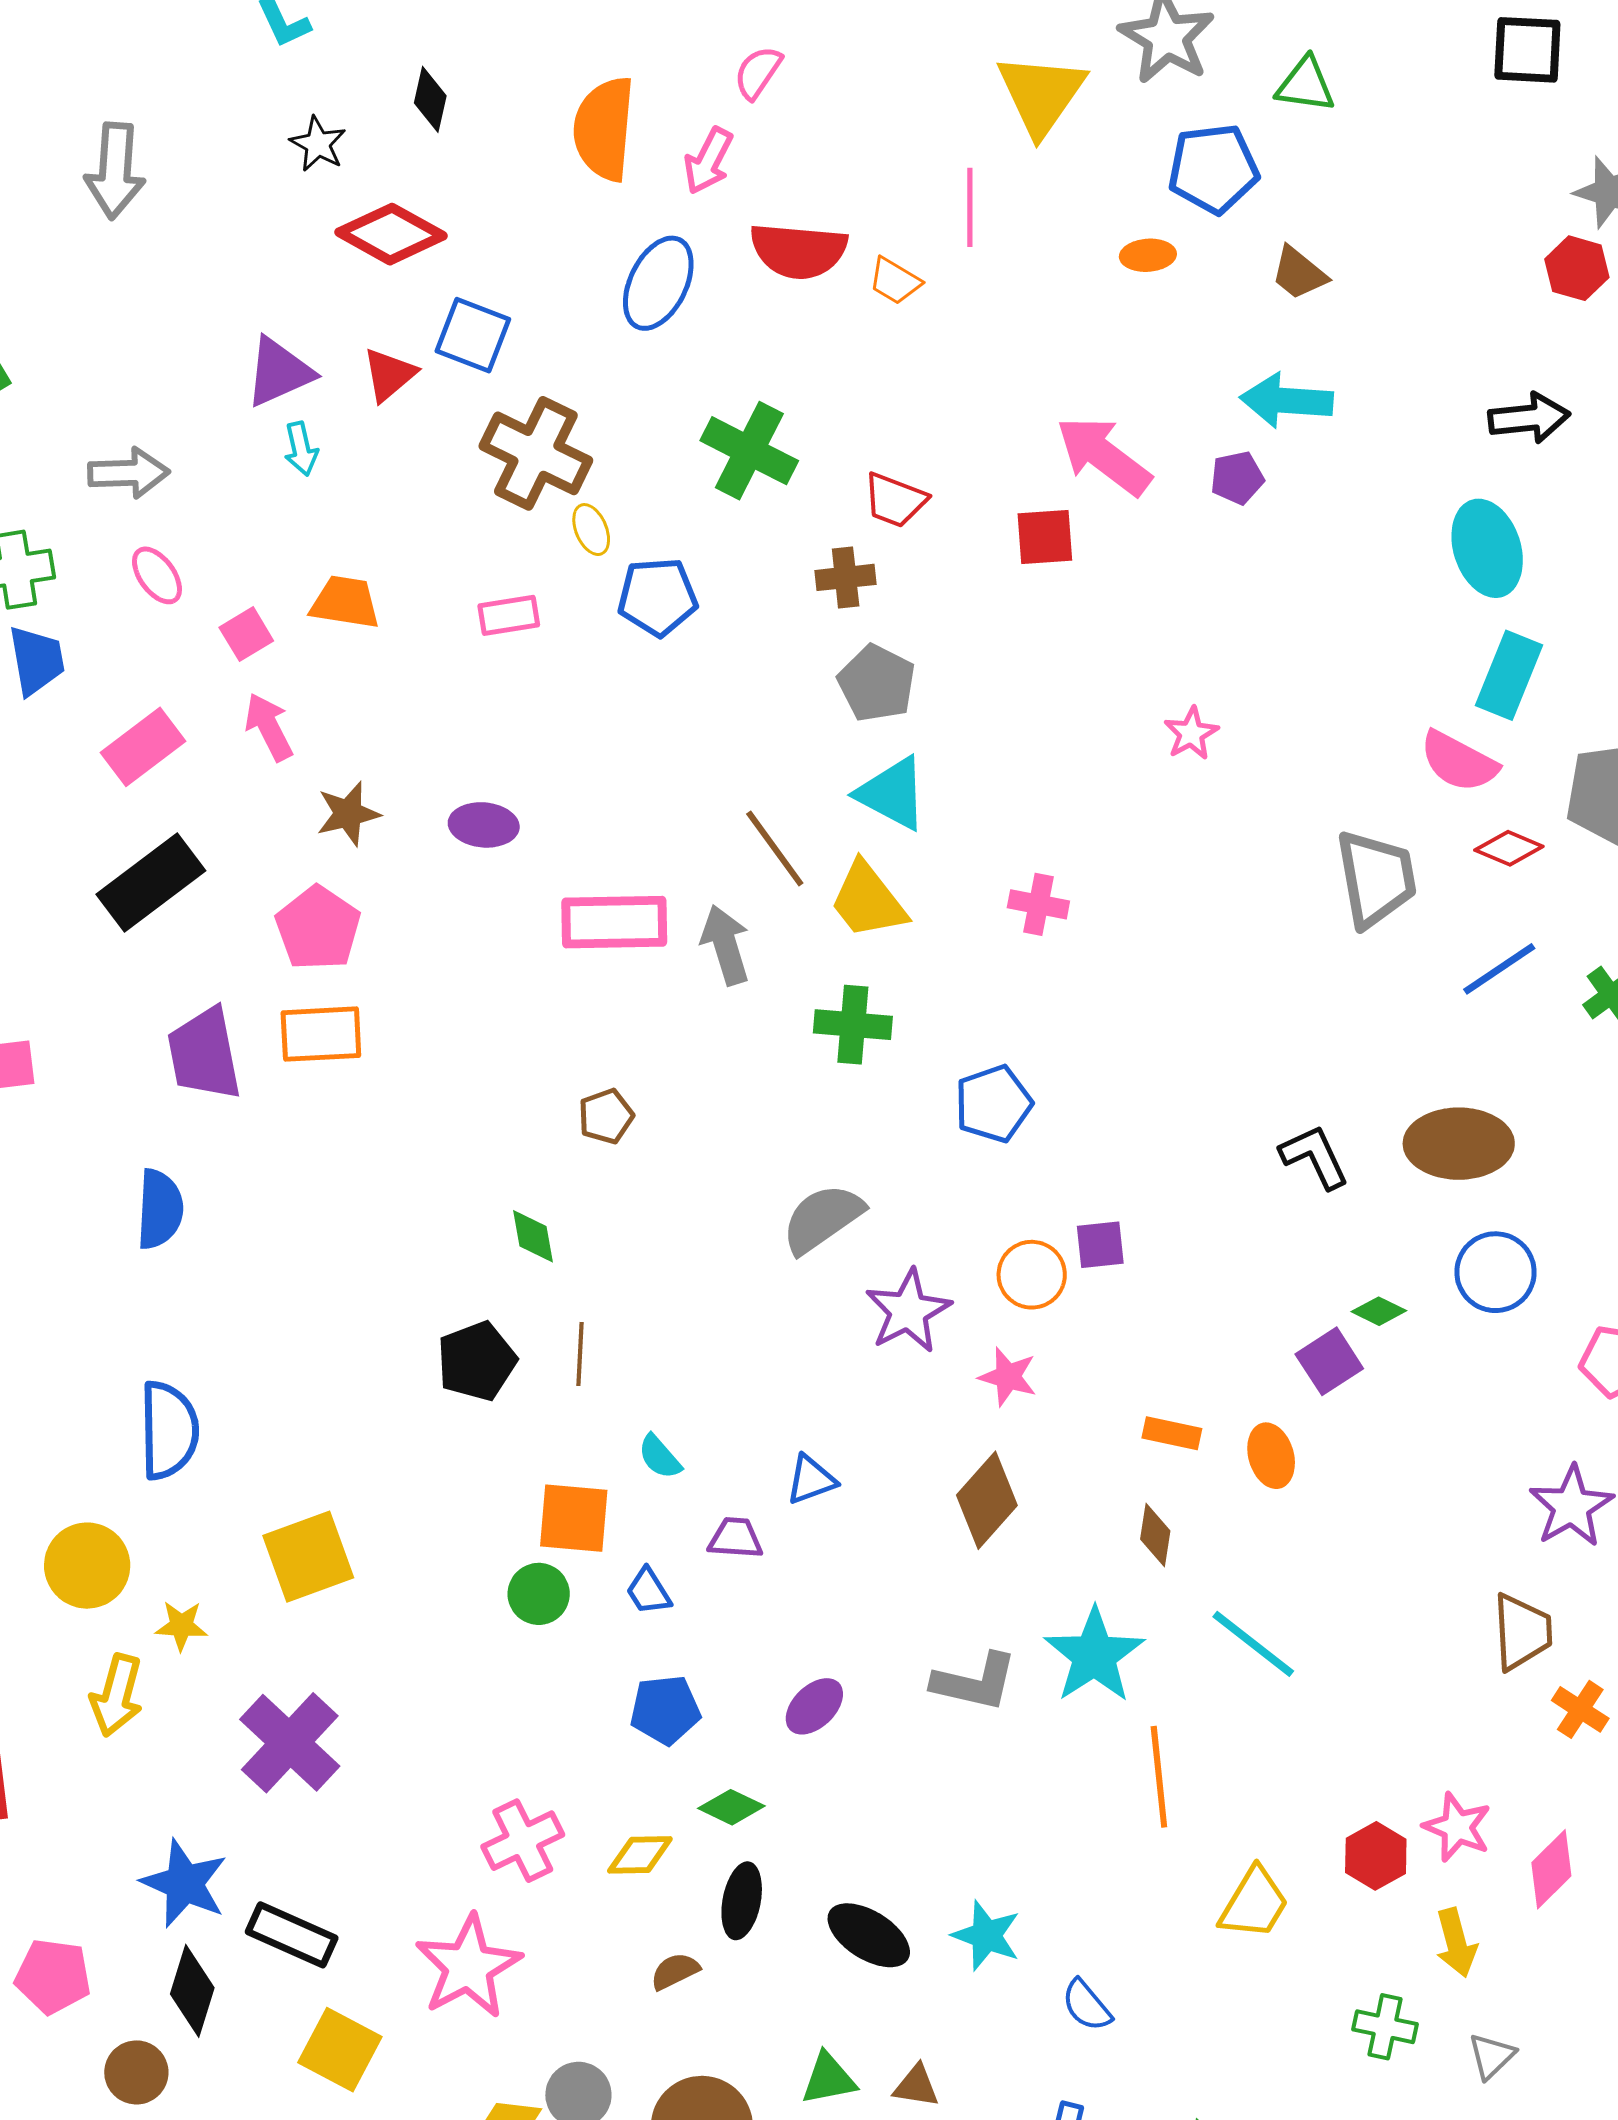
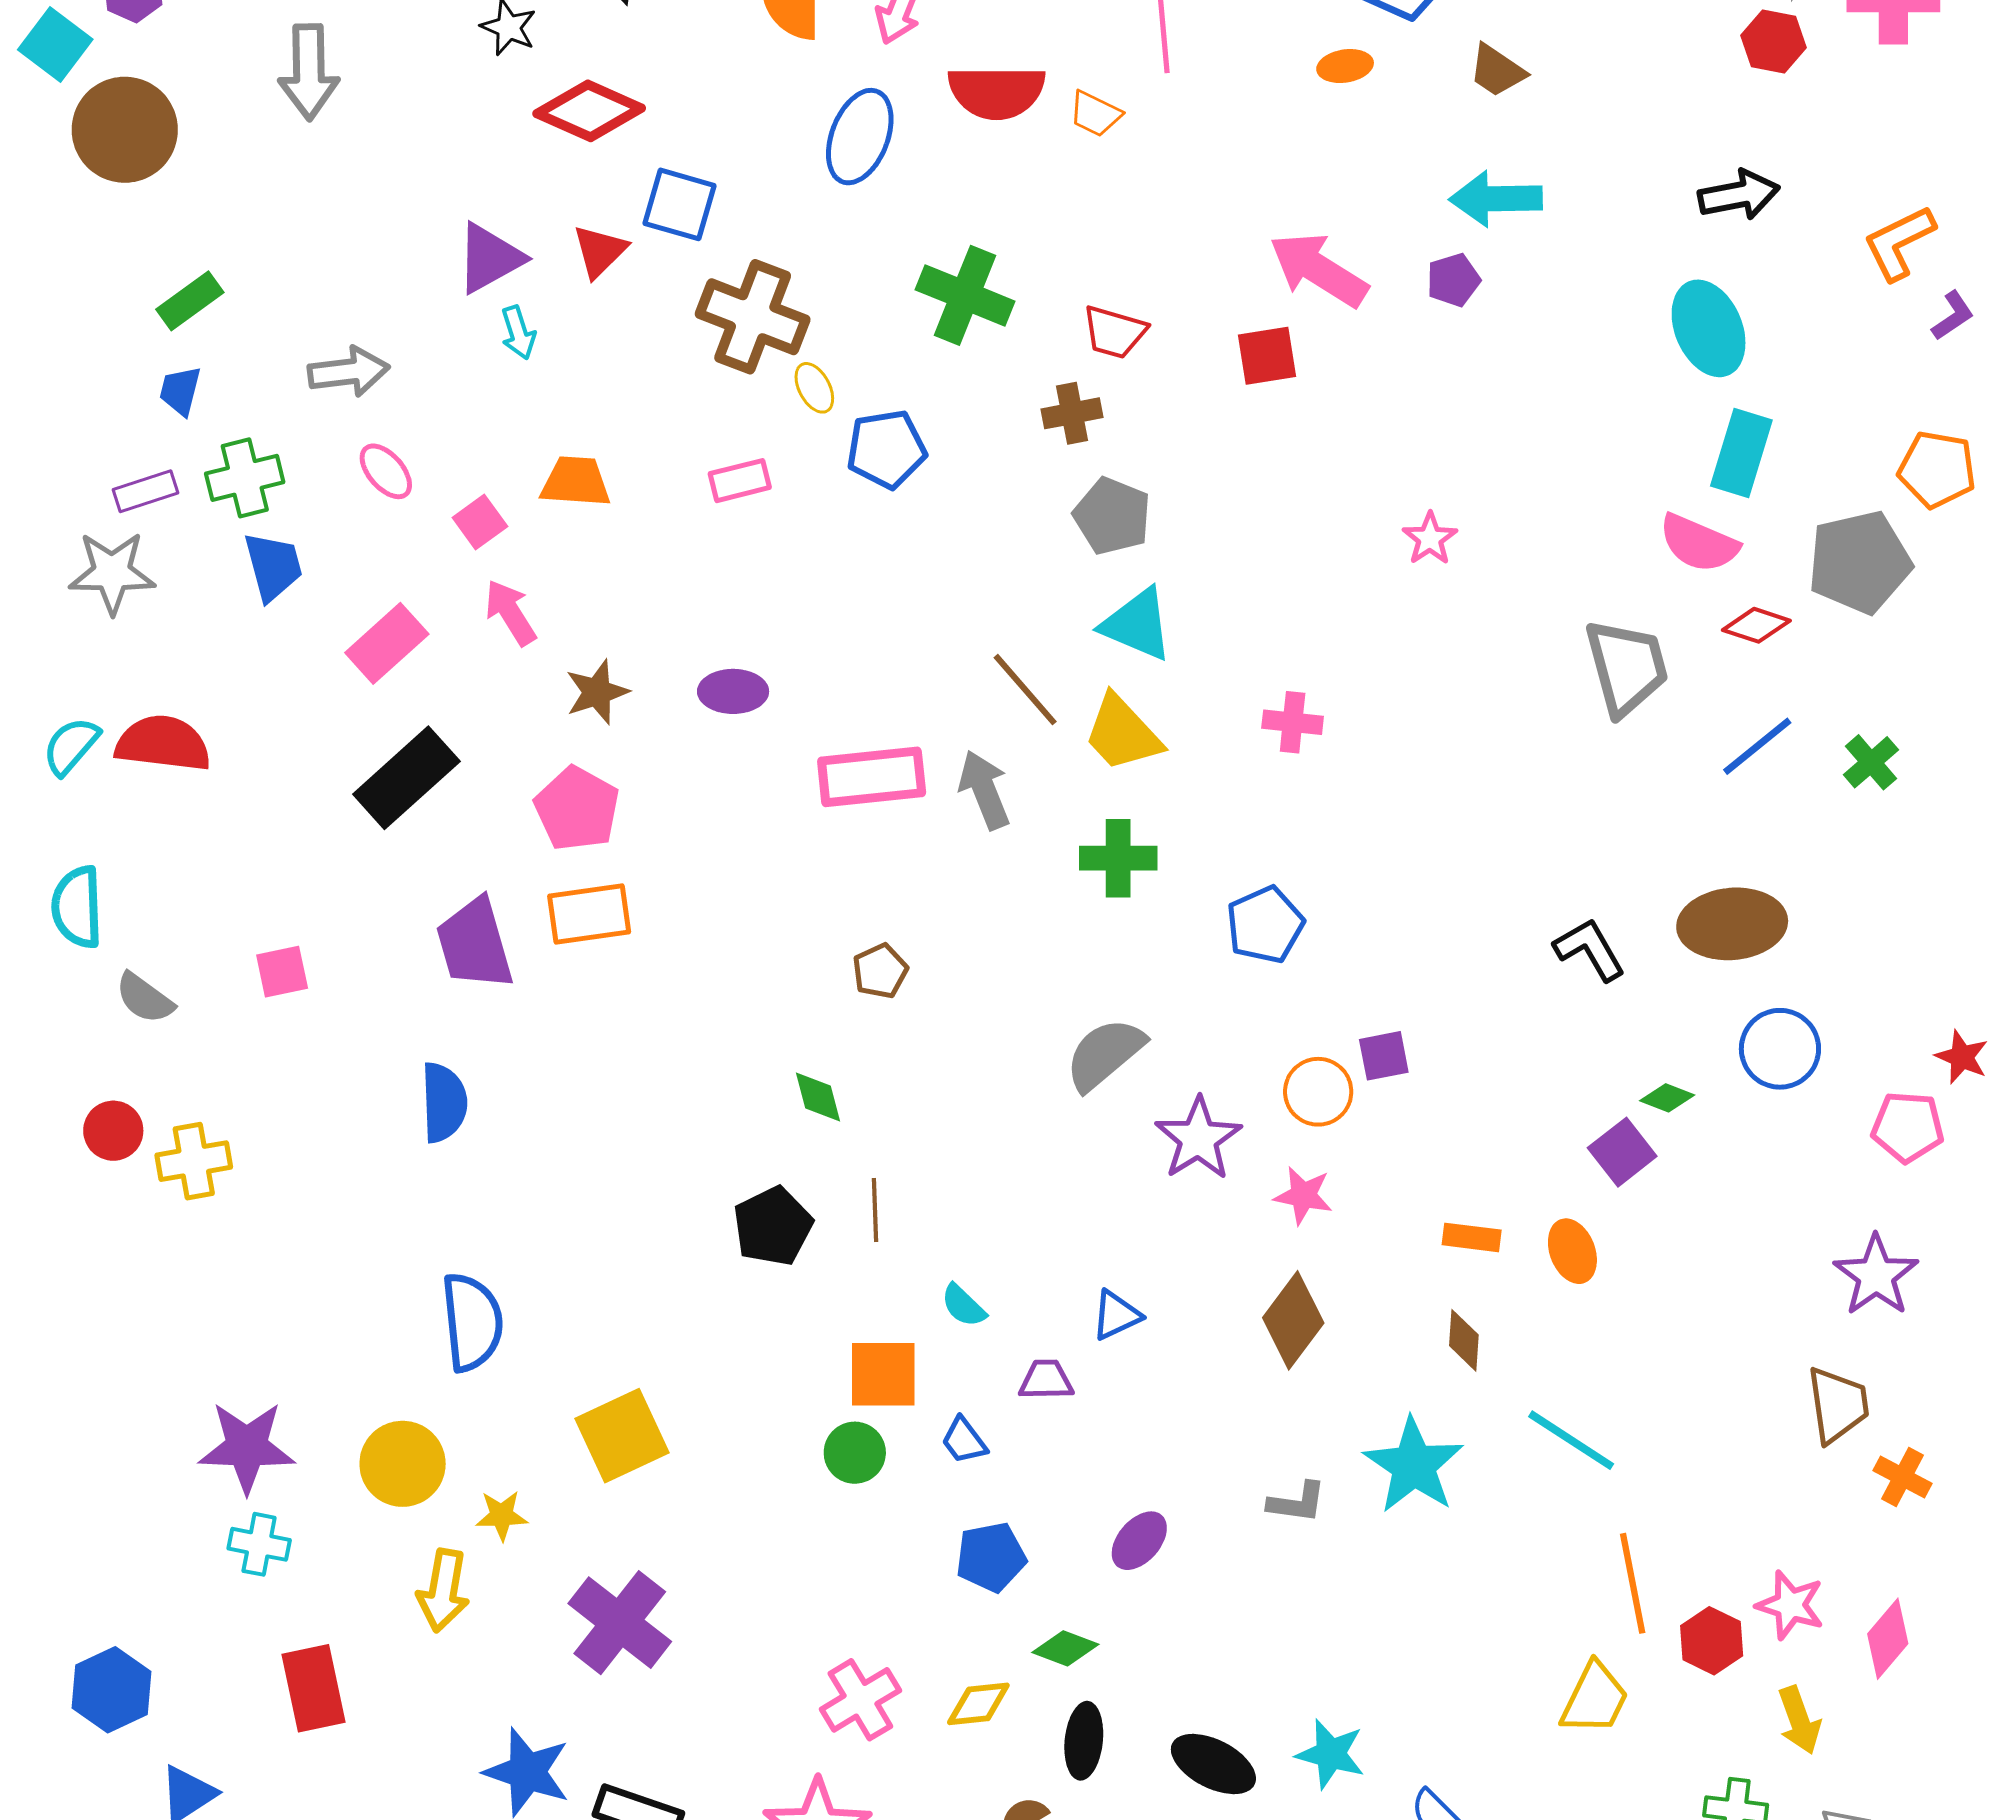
gray L-shape: (975, 1682) -> (1297, 1502), size x0.7
orange line: (1159, 1777) -> (1633, 1583), moved

